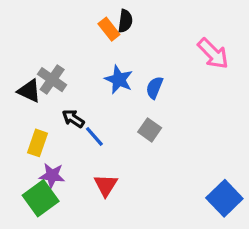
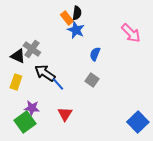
blue star: (119, 80) -> (76, 30), moved
black arrow: (73, 119) -> (45, 73), size x1.5
yellow rectangle: (37, 143) -> (16, 82), moved

